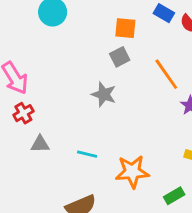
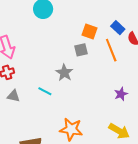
orange line: (166, 74) -> (111, 50), moved
cyan line: (87, 154) -> (45, 91), moved

